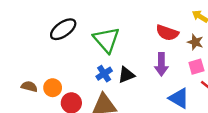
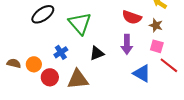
pink square: (196, 67) -> (157, 46), turned 32
blue cross: (104, 74) -> (61, 52), moved

